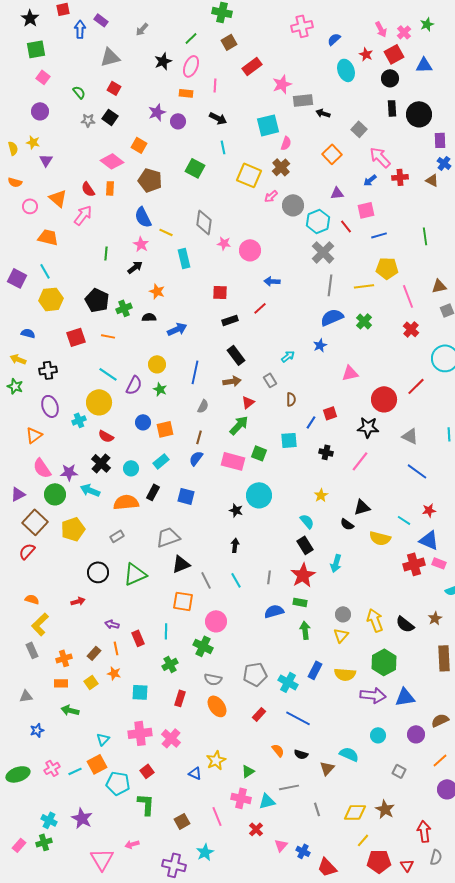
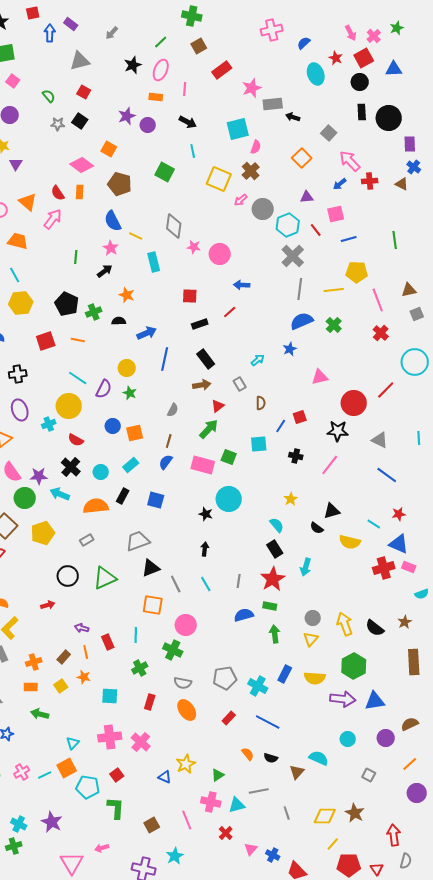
blue line: (195, 372) -> (165, 359), moved

